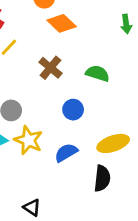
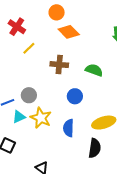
brown cross: (50, 68) -> (59, 65), turned -36
blue semicircle: (66, 153) -> (68, 128), turned -60

